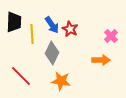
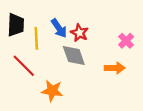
gray diamond: (52, 53) -> (74, 56), moved, turned -45
red line: (21, 76) -> (24, 66), moved
orange star: (61, 81) -> (52, 91), moved

